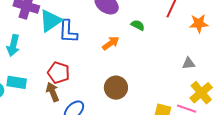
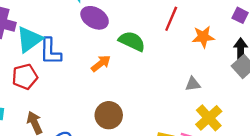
green semicircle: (138, 25) -> (132, 41), size x1.6
red pentagon: (59, 73) -> (25, 77), moved, turned -30

